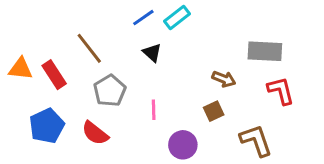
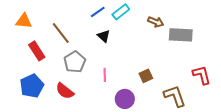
orange triangle: (20, 69) -> (24, 21), moved
brown arrow: (224, 79) -> (156, 22), moved
red L-shape: (281, 91) -> (202, 75), moved

